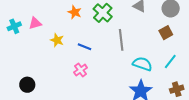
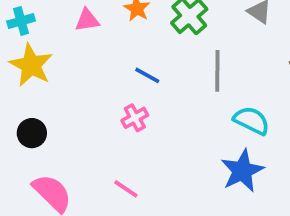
pink triangle: (35, 23) -> (87, 20), moved
yellow star: (57, 40) -> (31, 65), moved, size x1.6

